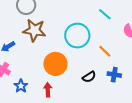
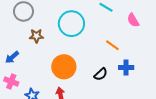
brown star: (34, 30) -> (36, 36), size x0.6
cyan circle: (77, 36) -> (71, 24), moved

